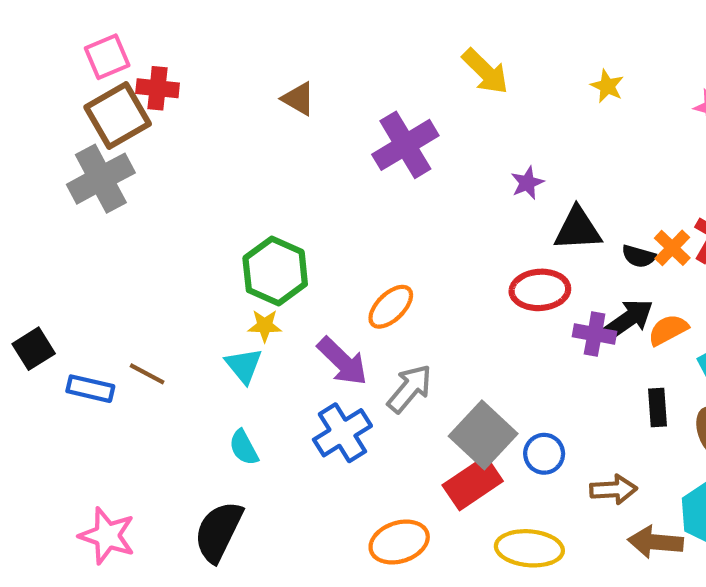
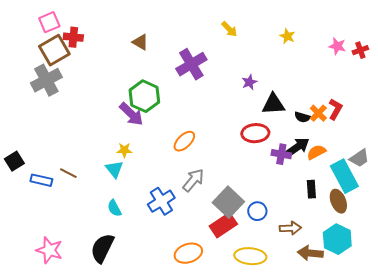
yellow arrow: (485, 71) -> (229, 29), size x0.7
green hexagon: (275, 271) -> (144, 96), moved
purple arrow: (342, 361) -> (131, 114), moved

